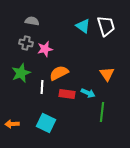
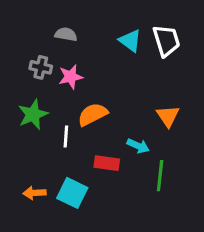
gray semicircle: (32, 21) -> (66, 34), moved
red rectangle: (67, 94) -> (107, 163), moved
orange arrow: (12, 124) -> (35, 193), moved

